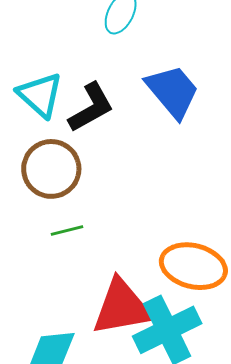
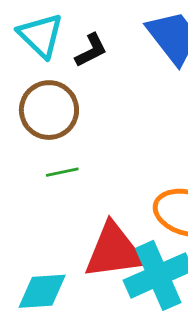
black L-shape: (91, 108) -> (91, 50), size x0.7

